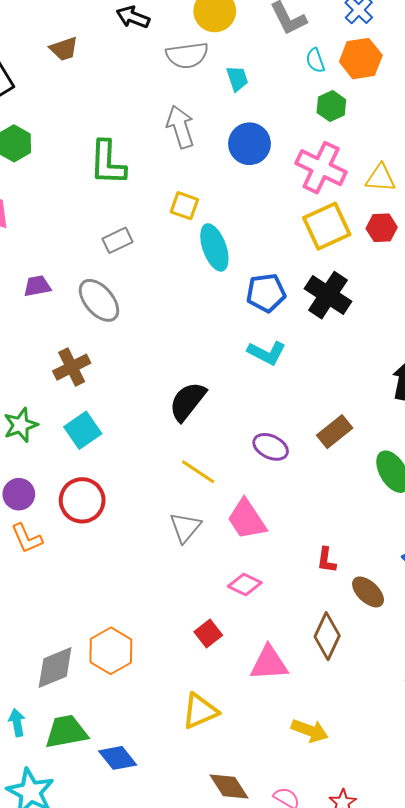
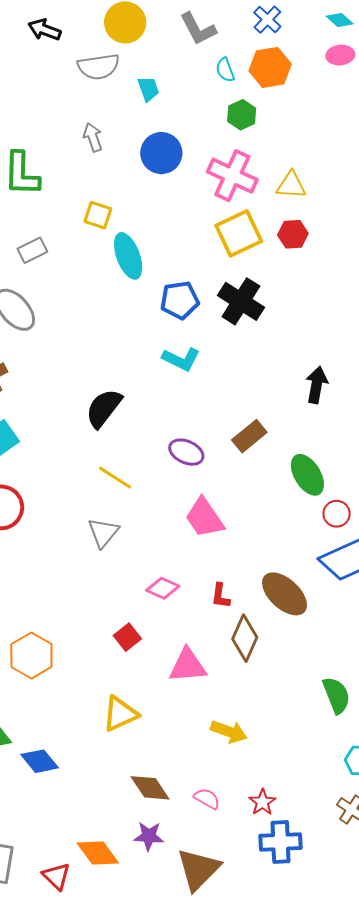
gray arrow: (180, 127) -> (93, 137), size x0.7
pink trapezoid: (247, 519) -> (204, 518), moved
red L-shape: (326, 560) -> (220, 596), moved
brown ellipse: (368, 592) -> (285, 594), size x1.4

